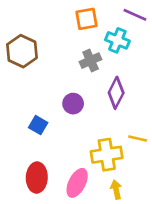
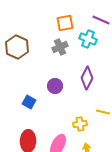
gray cross: (91, 61) -> (60, 47), moved
yellow cross: (107, 155) -> (80, 124), size x0.6

